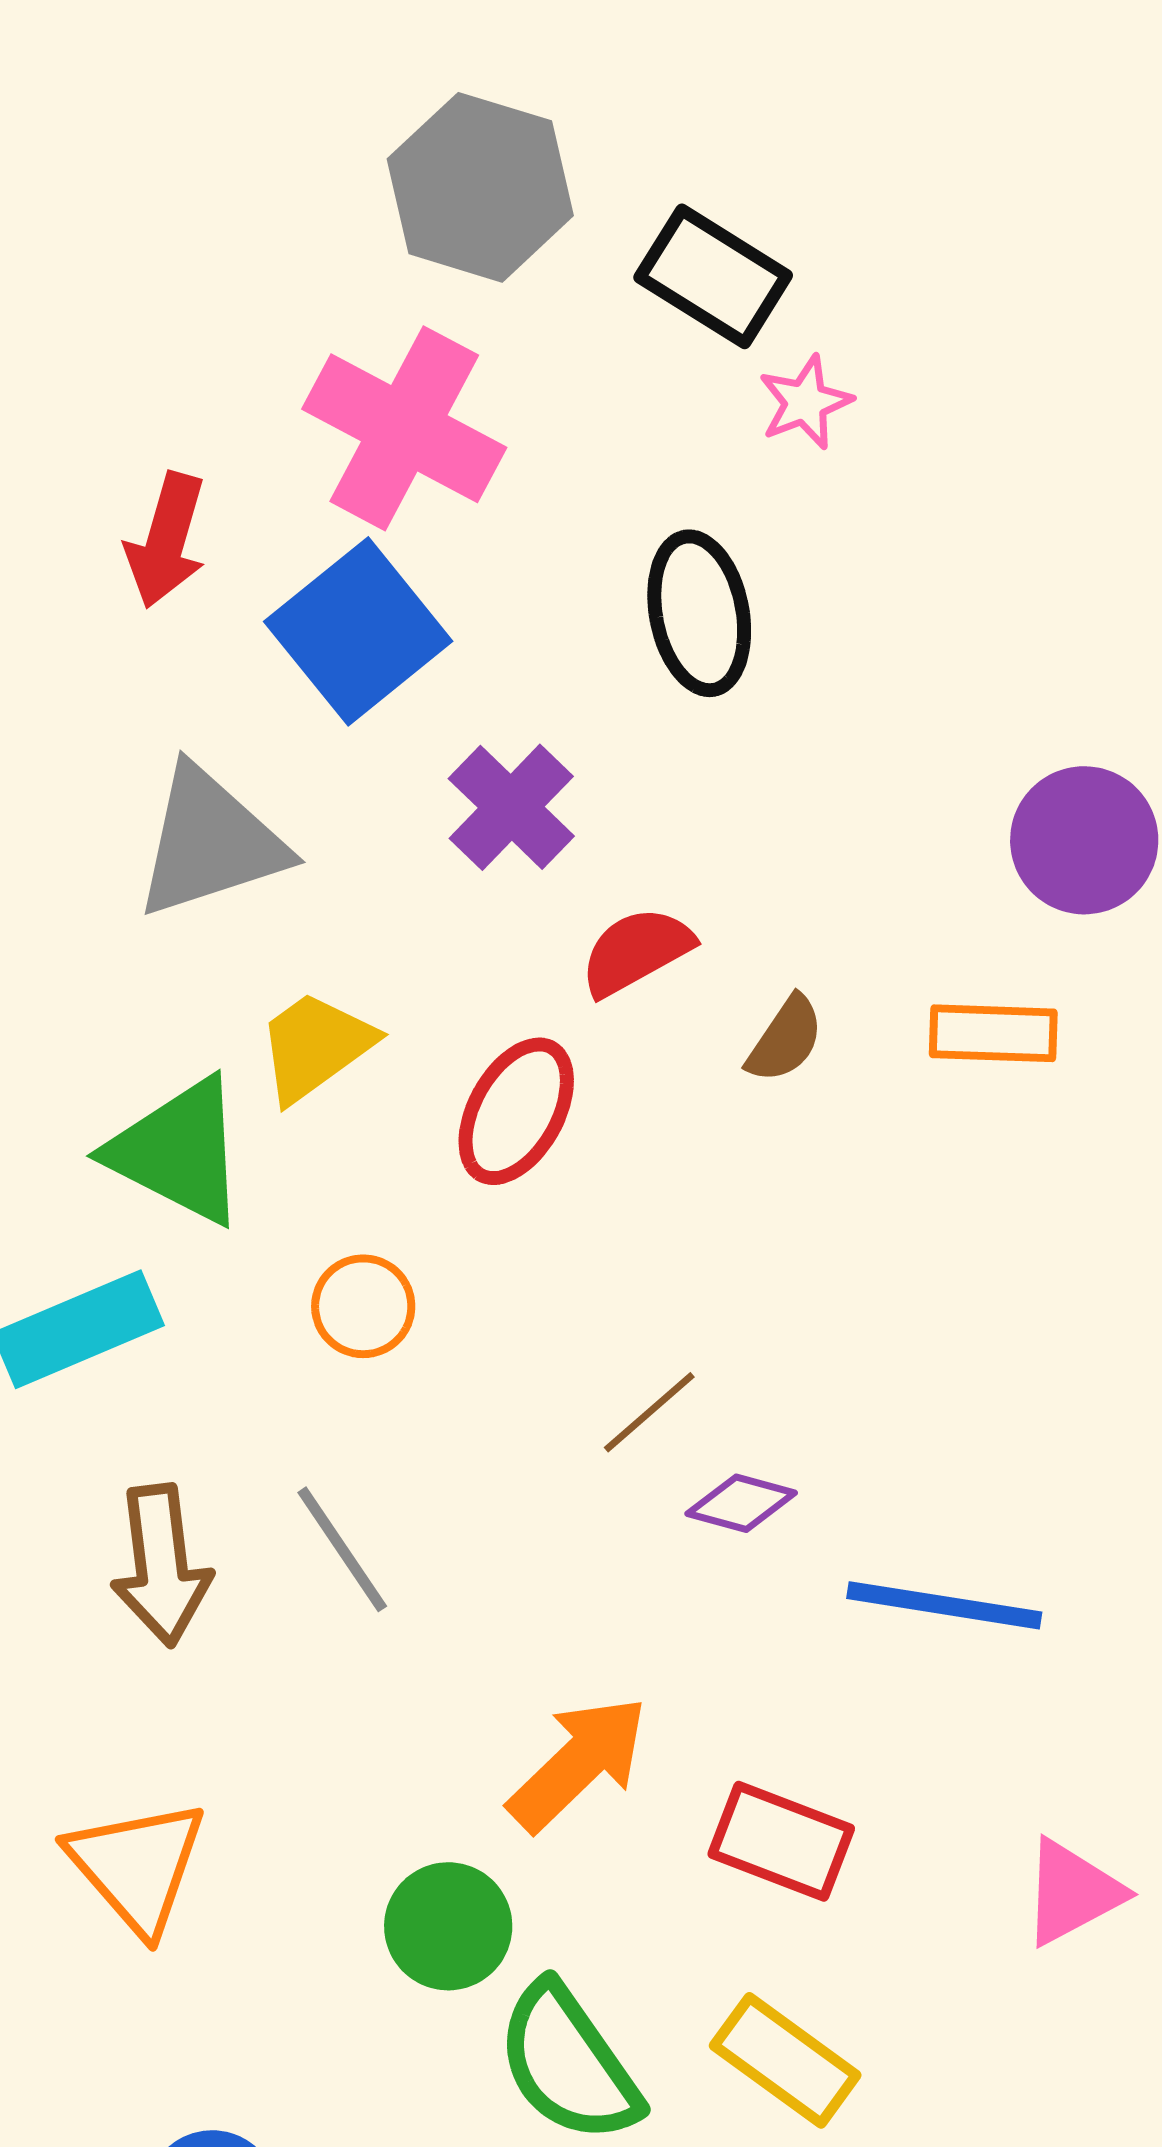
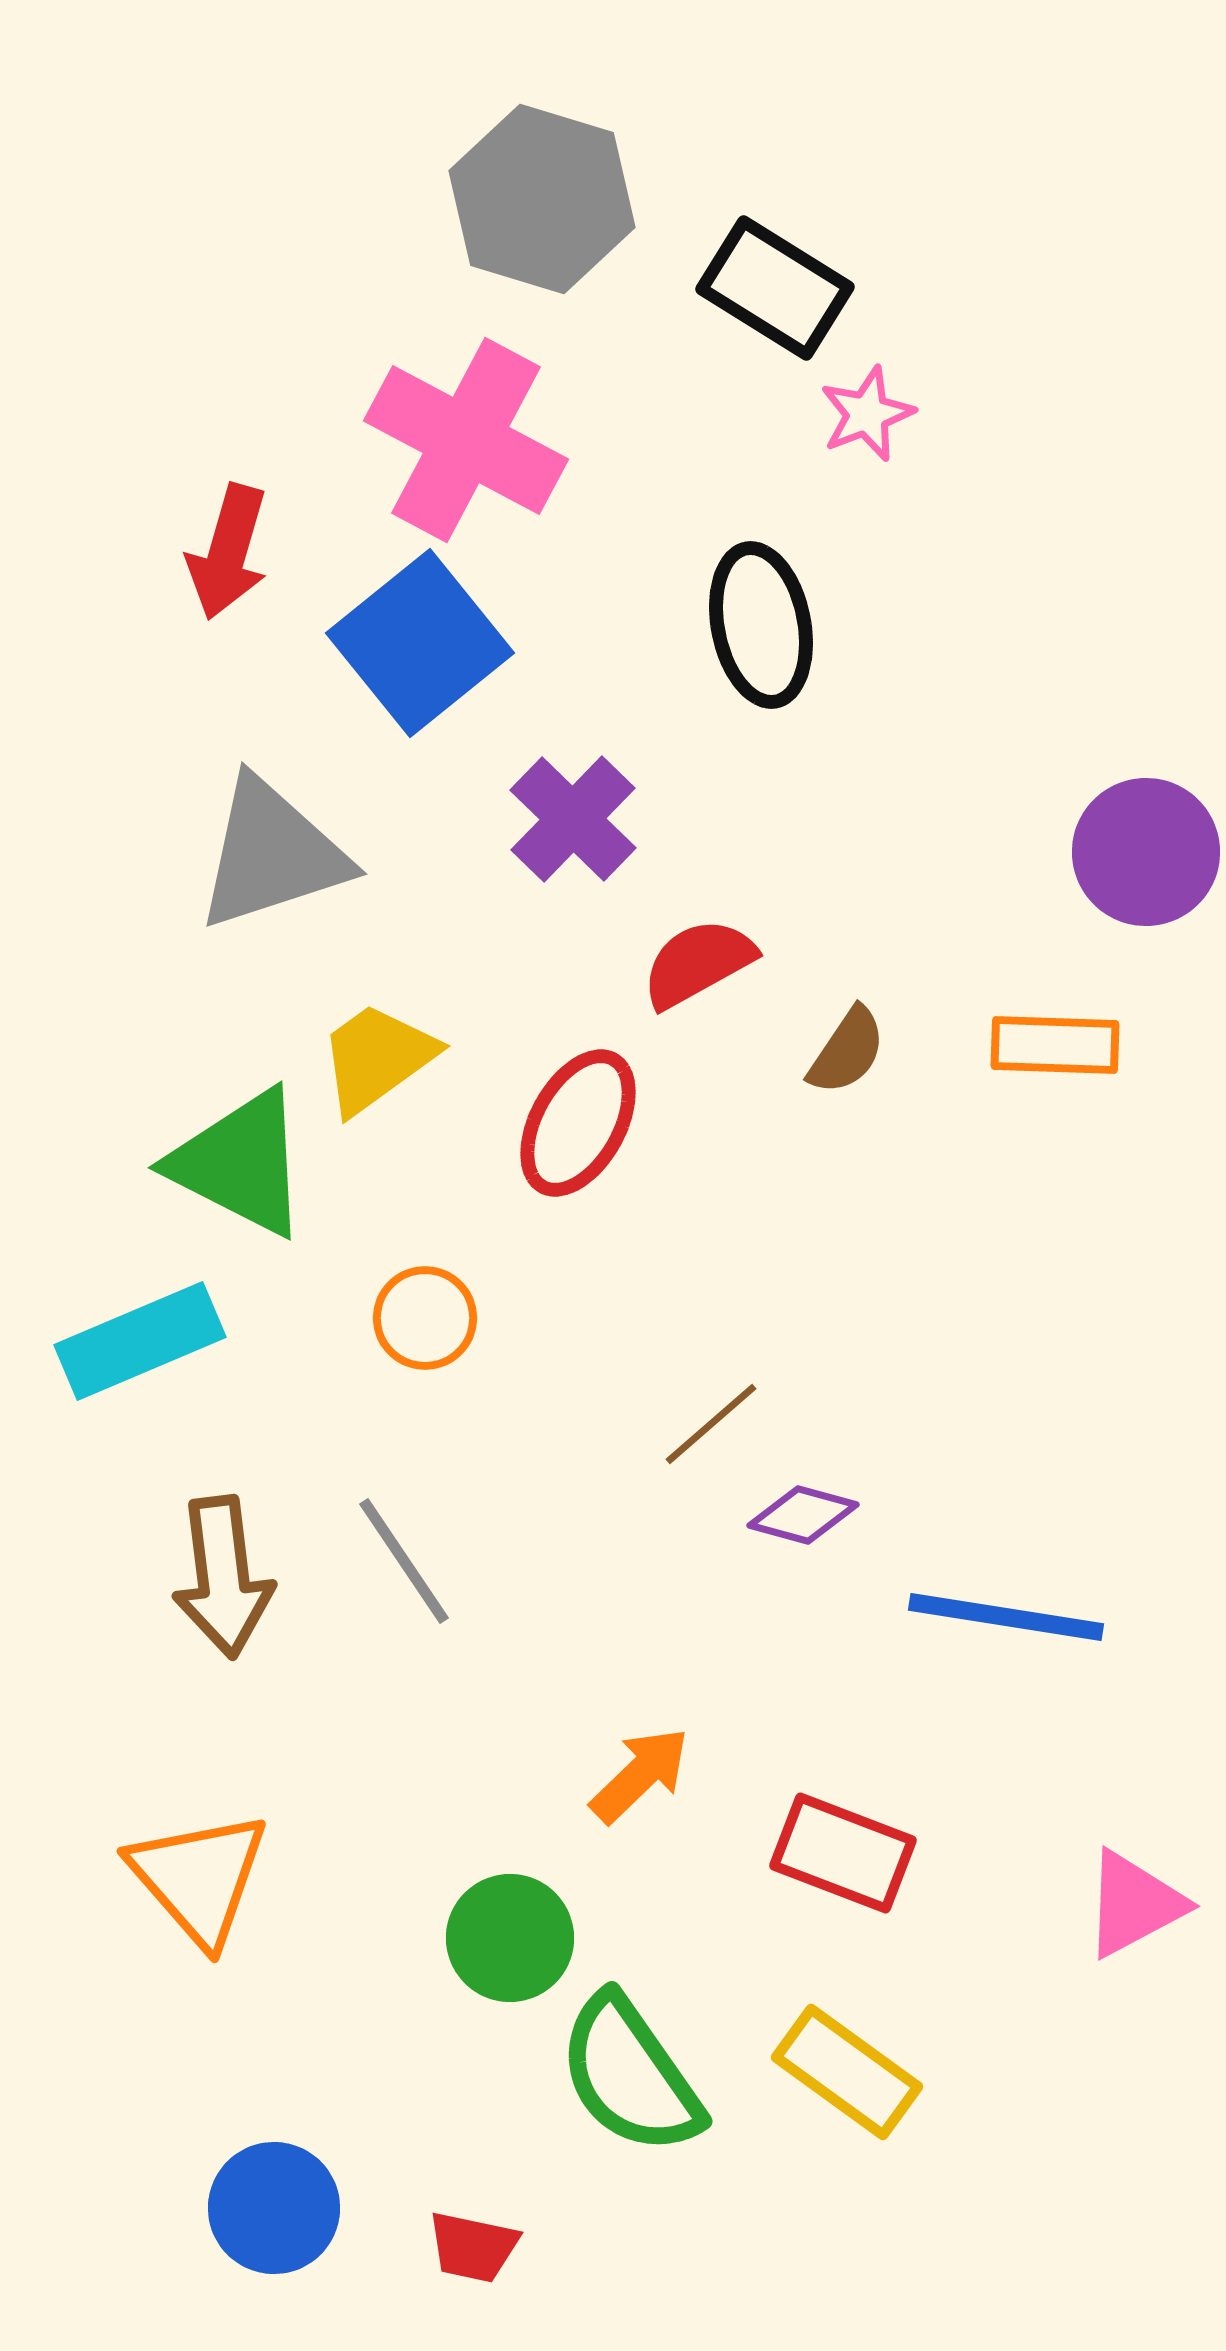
orange arrow: (578, 1763) -> (640, 1775), size x0.7

